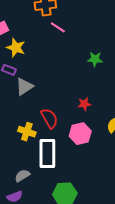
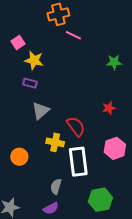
gray triangle: (24, 87) -> (41, 111), moved
pink hexagon: (80, 134) -> (115, 148), moved
gray semicircle: (22, 176) -> (56, 187), turned -35

